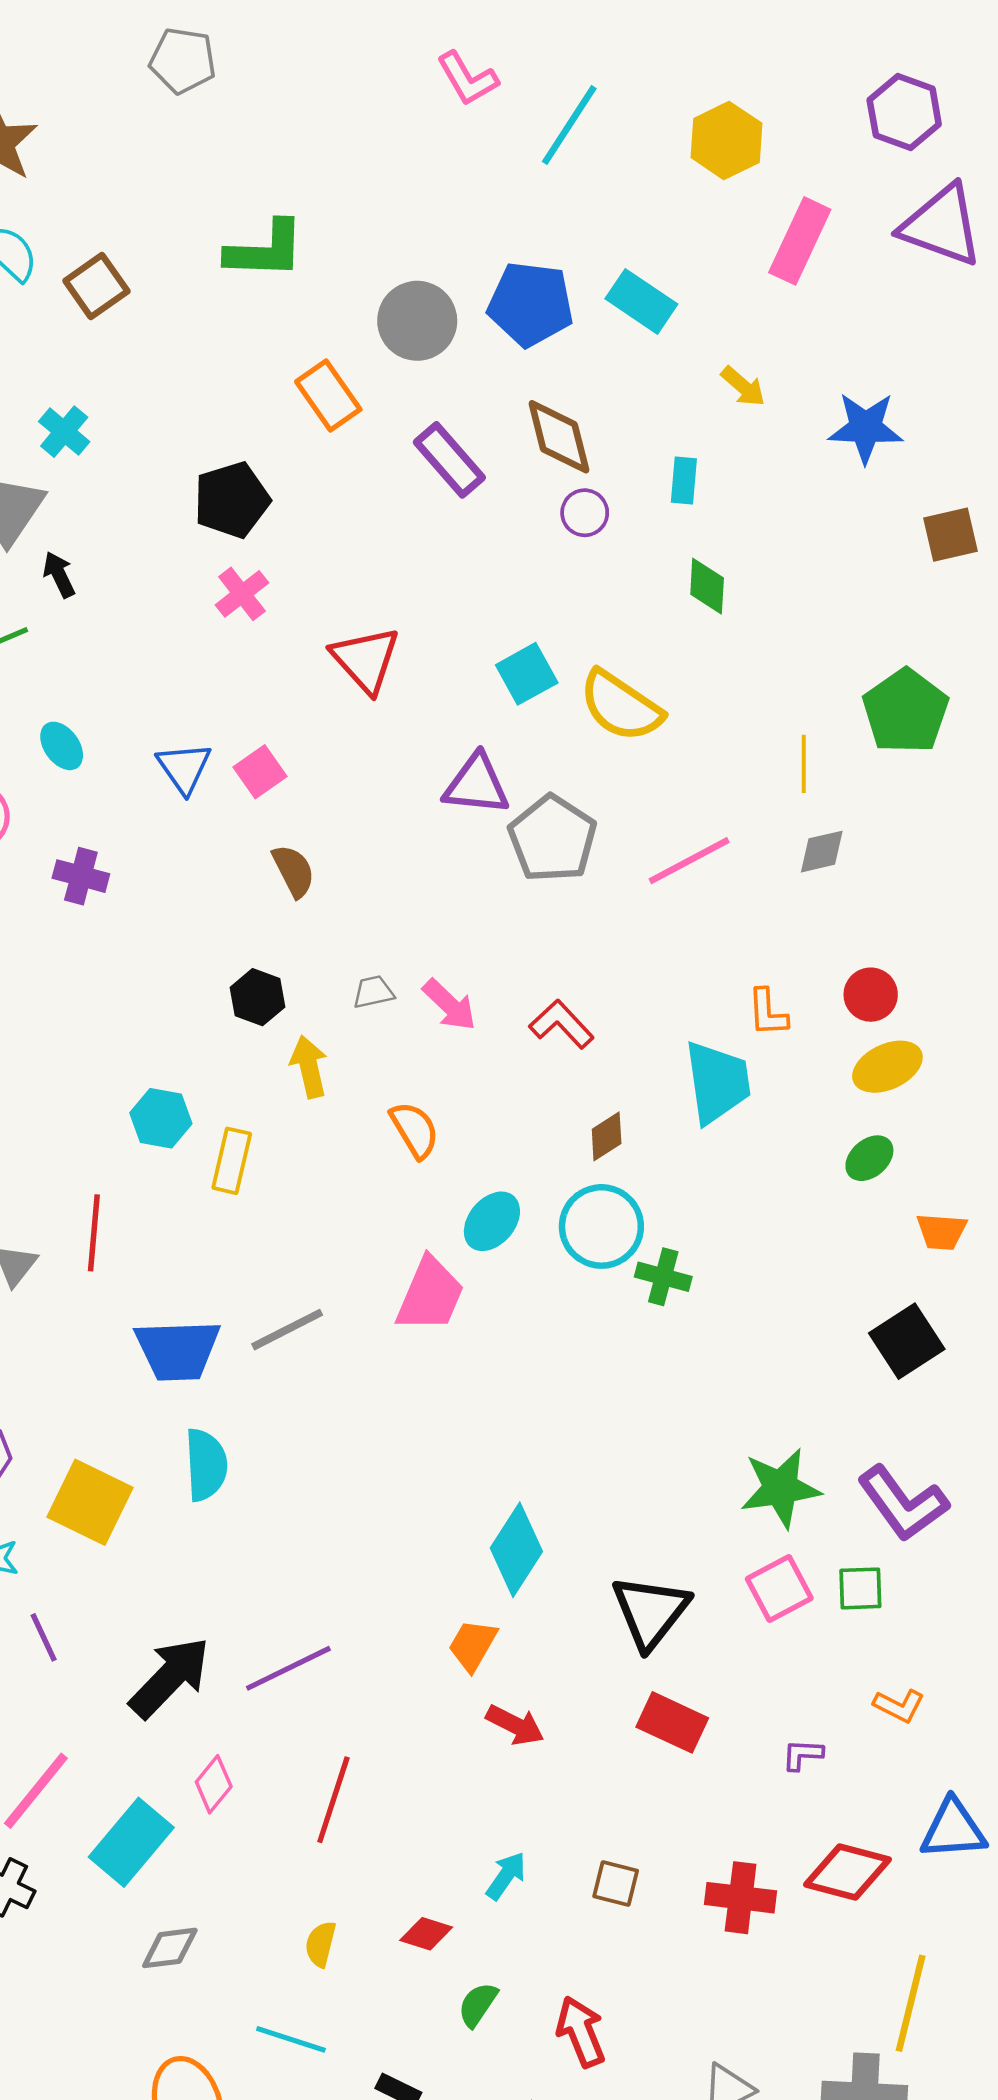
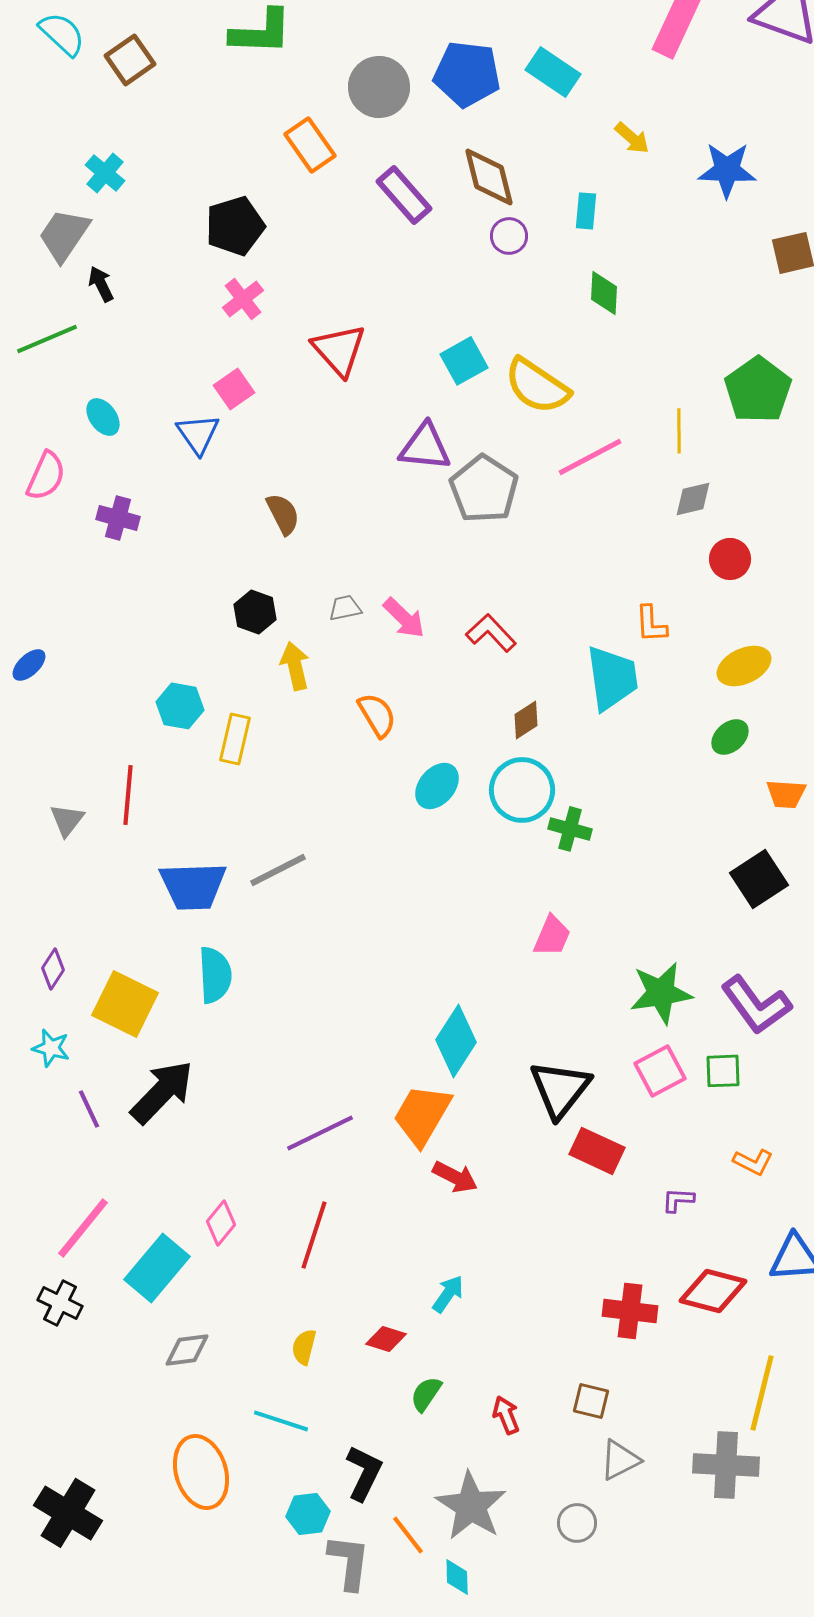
pink square: (260, 772) -> (234, 389), moved
pink line: (689, 861) -> (590, 457), moved
red circle: (871, 995) -> (730, 559), moved
pink trapezoid: (430, 1295) -> (552, 936), moved, size x0.7
orange trapezoid: (473, 1645) -> (422, 1115), size x1.5
purple line: (288, 1668) -> (320, 1133), moved
black arrow: (170, 1677) -> (162, 1092), moved
red rectangle: (672, 1722) -> (597, 1151), moved
brown square: (616, 1883) -> (591, 1401), moved
red arrow: (581, 2032) -> (506, 1415), size x0.7

